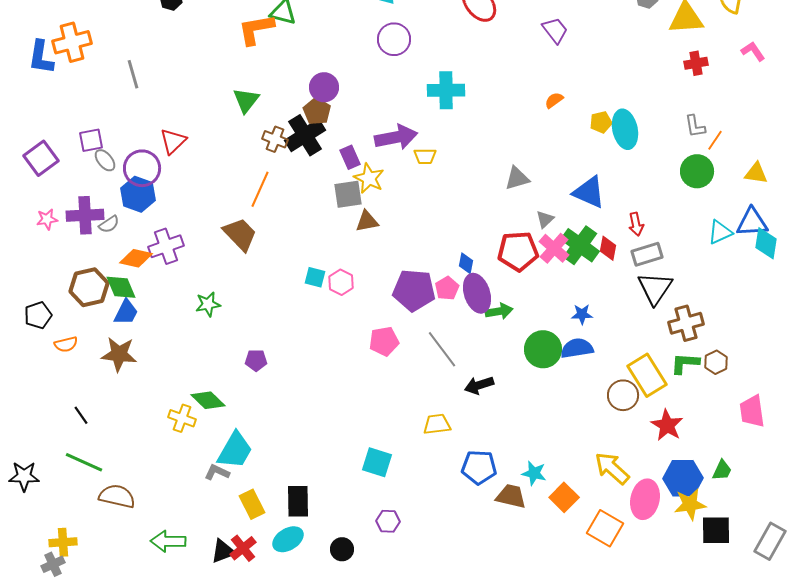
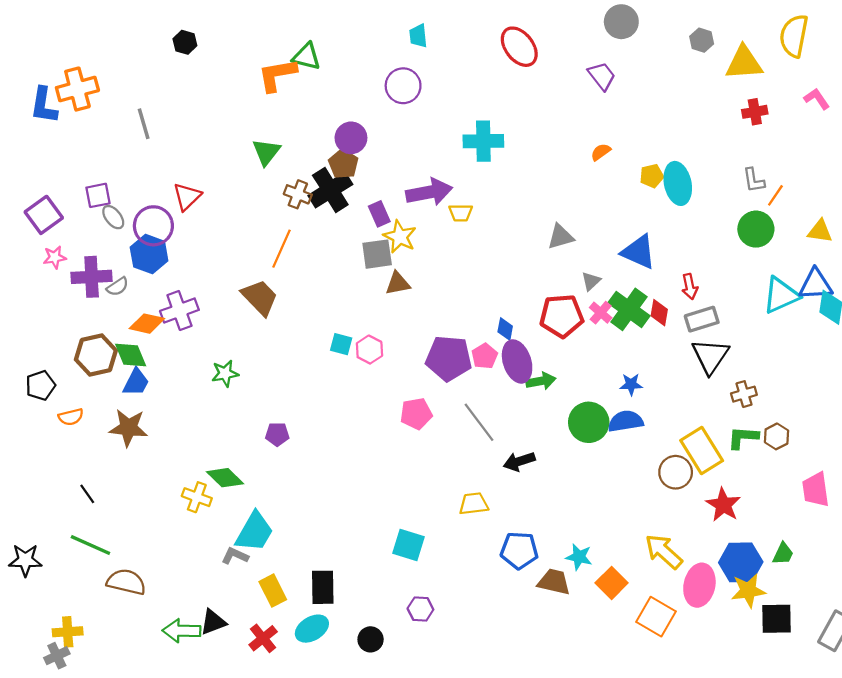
purple circle: (394, 39) -> (403, 86), moved
pink star: (47, 219) -> (55, 257), moved
cyan triangle: (720, 232) -> (781, 295), size x1.4
pink cross: (554, 248) -> (601, 313), size x0.7
brown cross: (686, 323) -> (744, 394), size x0.7
black triangle: (223, 551) -> (213, 622), moved

